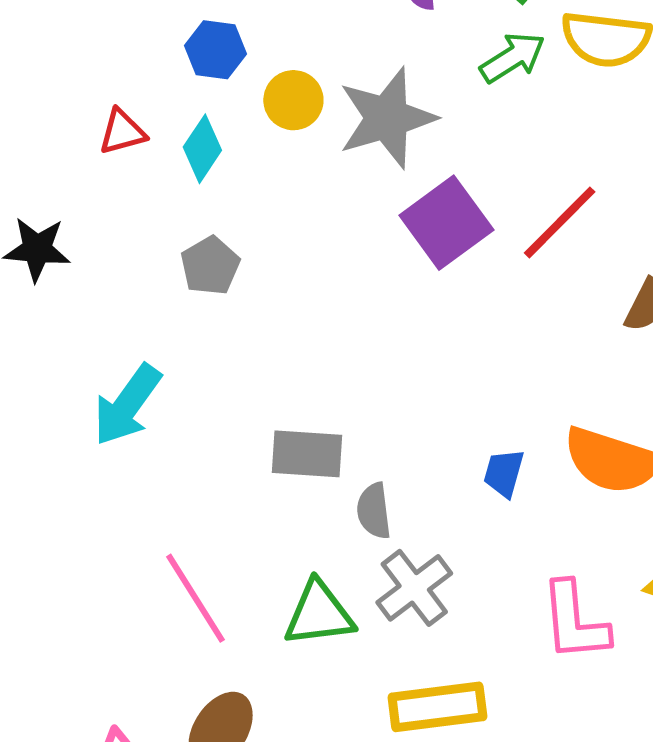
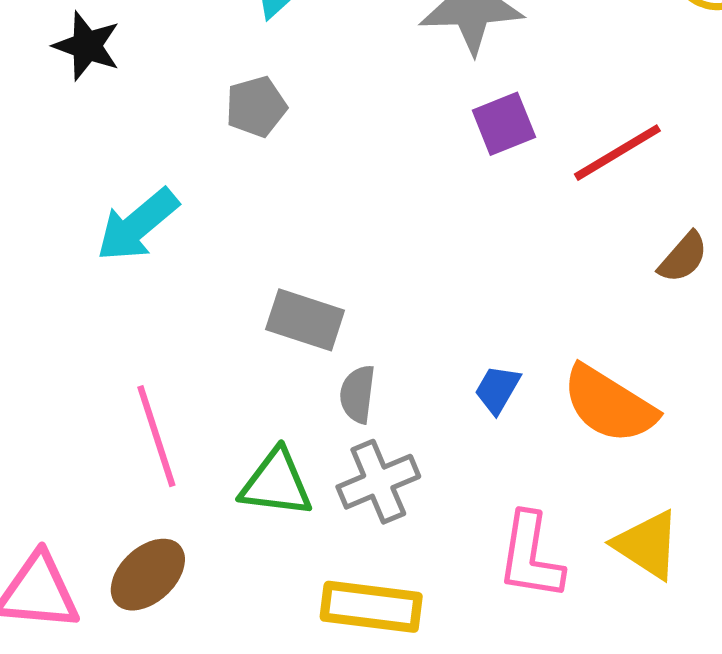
purple square: (446, 223) -> (504, 124), size x0.7

